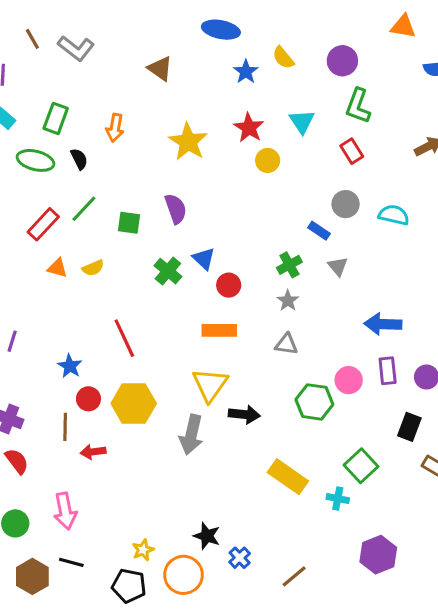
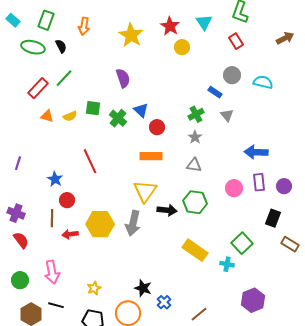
green square: (129, 223) -> (93, 108), moved
green hexagon: (314, 402) -> (195, 202), moved
yellow hexagon: (134, 403) -> (100, 224), moved
yellow star: (143, 550) -> (94, 288), moved

